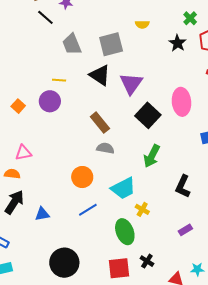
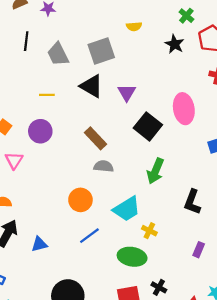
black line: (45, 17) -> (26, 41), moved, turned 60
purple triangle: (131, 84) -> (127, 93), size x0.7
purple circle: (50, 101) -> (40, 131), moved
pink triangle: (23, 153) -> (14, 160), moved, turned -42
purple rectangle: (185, 230) -> (199, 250), turned -32
green ellipse: (125, 232) -> (132, 257), turned -55

